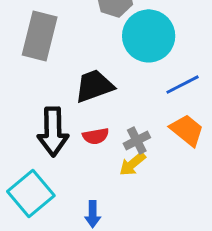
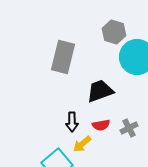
black arrow: (53, 132) -> (72, 122), size x0.6
yellow arrow: (132, 164) -> (82, 144), moved

